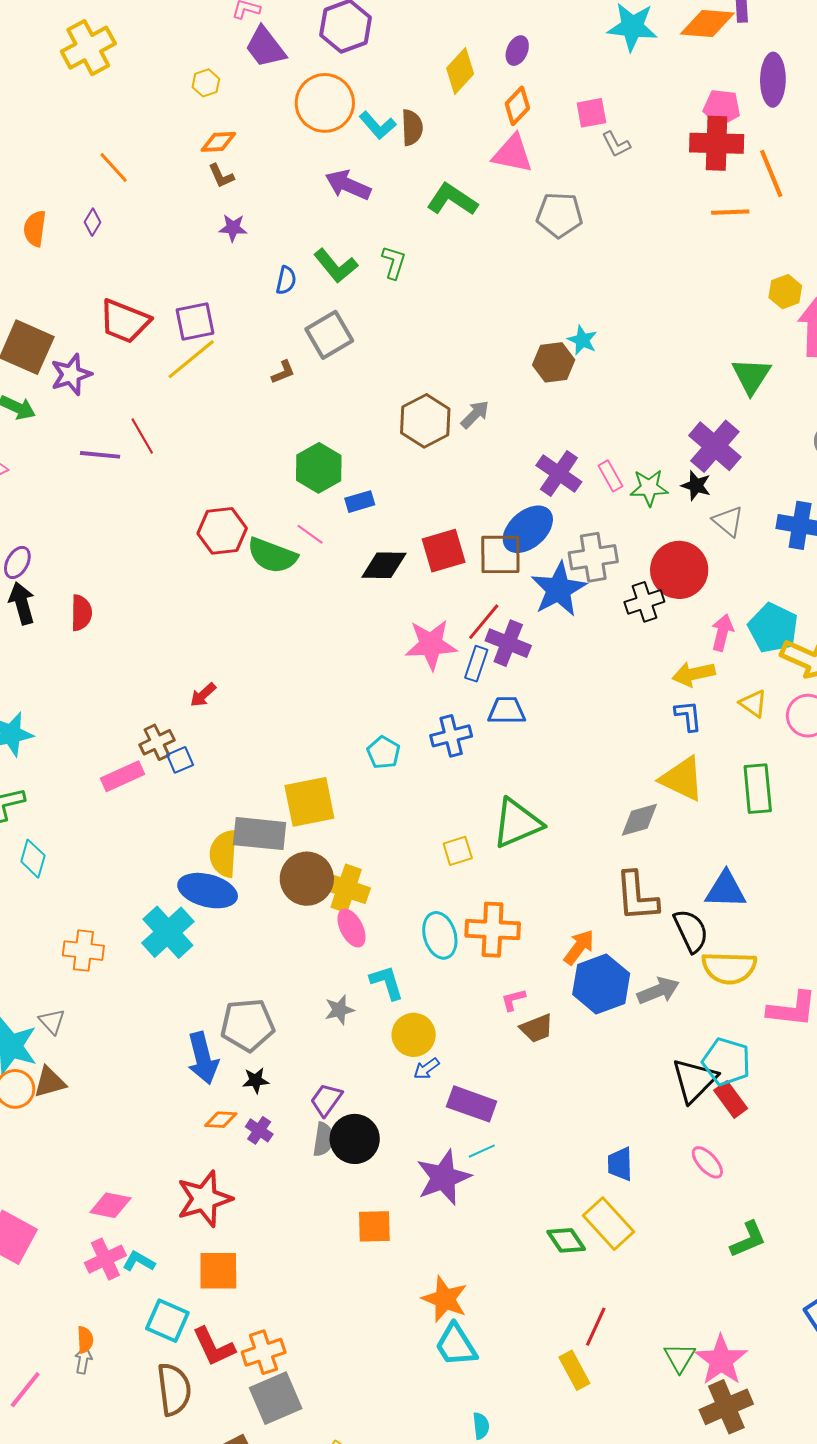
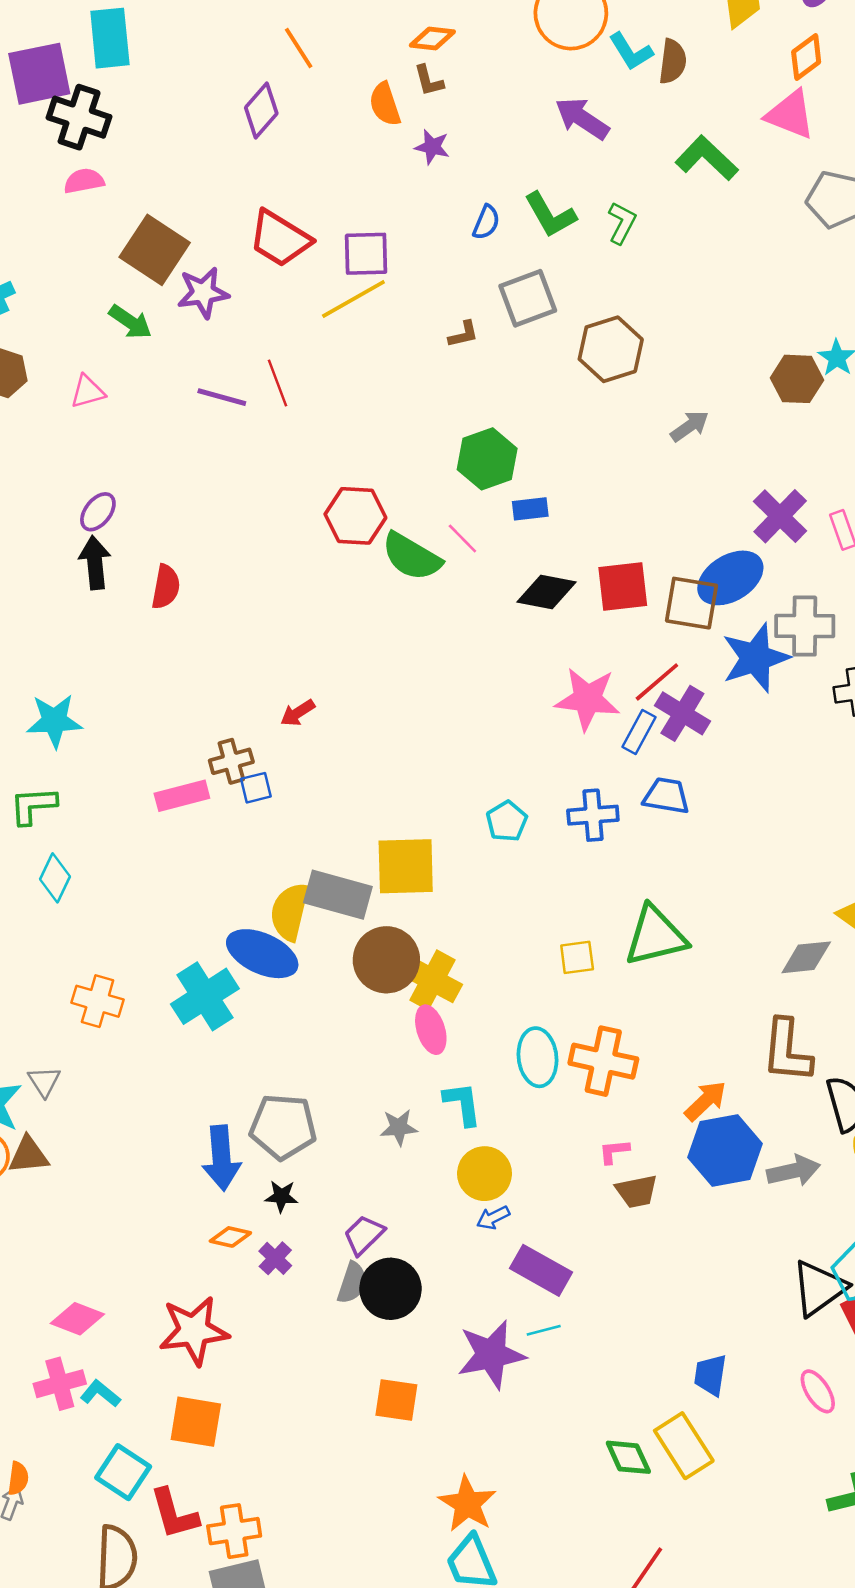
purple diamond: (92, 222) -> (261, 111), size x1.6
orange semicircle: (35, 229) -> (385, 104), moved, turned -36
brown hexagon: (425, 421) -> (611, 349), moved

